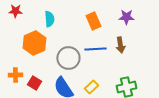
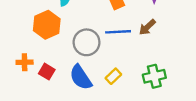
brown arrow: (120, 45) -> (147, 27), turned 56

